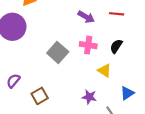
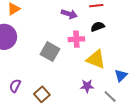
black semicircle: (116, 46) -> (98, 27), moved, turned 48
yellow triangle: (104, 71) -> (96, 59), size x1.5

